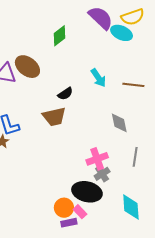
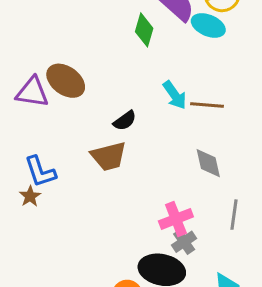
green diamond: (60, 36) -> (144, 30), moved, turned -35
brown line: (133, 85) -> (207, 105), moved

